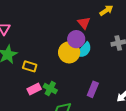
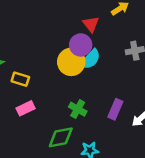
green cross: (50, 89) -> (78, 109), moved
purple rectangle: (93, 89) -> (115, 109), moved

